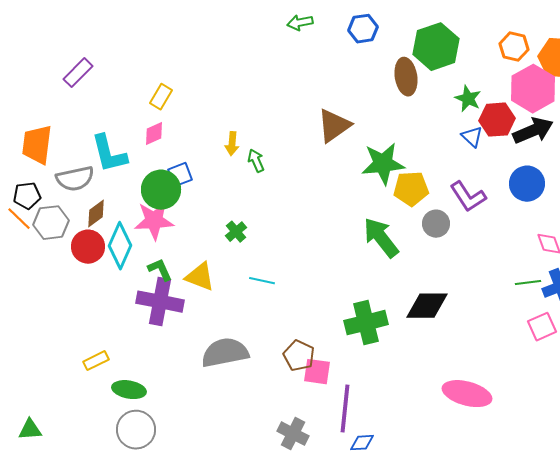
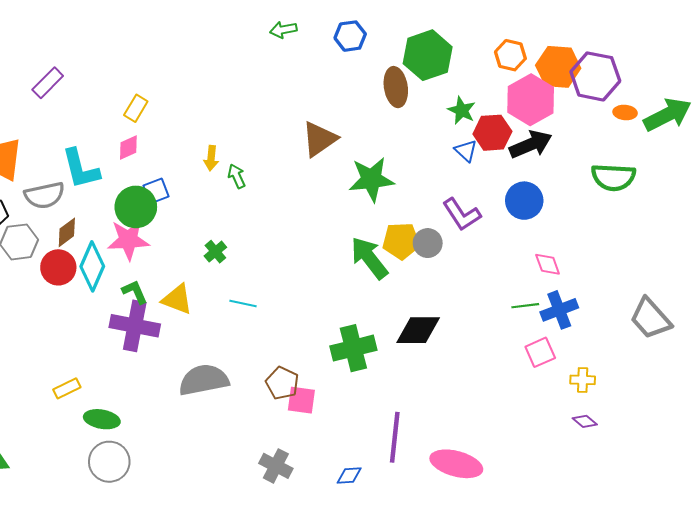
yellow pentagon: (411, 189) -> (401, 241), moved
pink ellipse: (467, 394) -> (456, 464), moved
purple line: (345, 409) -> (395, 437), moved

